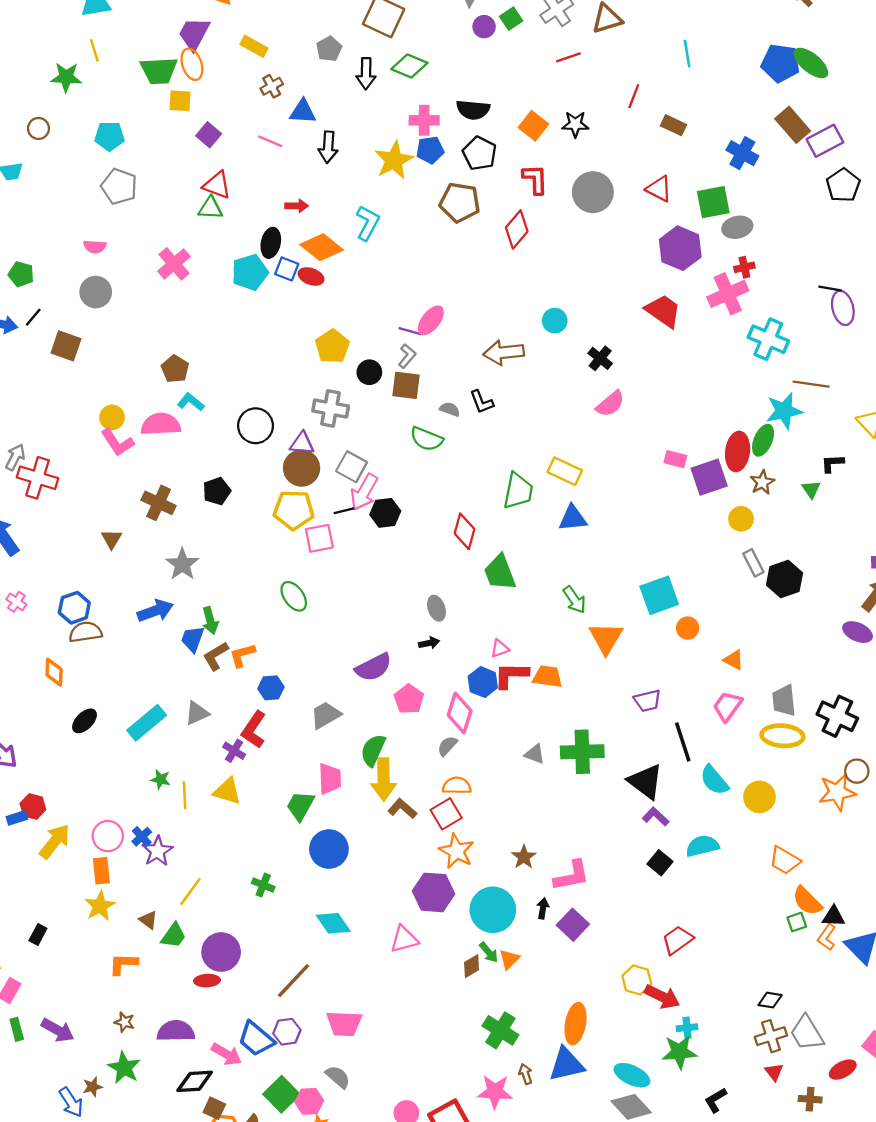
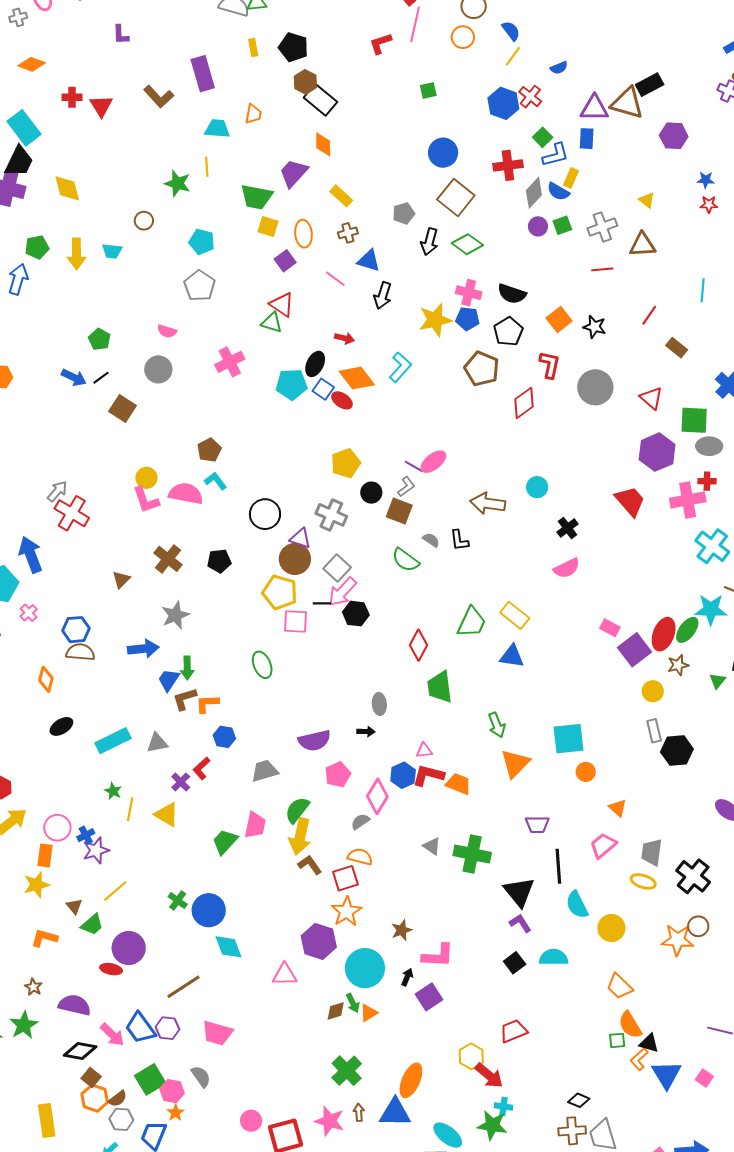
orange ellipse: (192, 64) -> (303, 234), moved
purple square: (709, 477) -> (635, 650), turned -32
red L-shape: (254, 730) -> (201, 768), size x0.7
yellow ellipse: (782, 736) -> (643, 881), size x0.7
blue circle: (329, 849) -> (209, 910), moved

